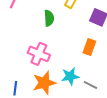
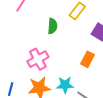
pink cross: (39, 54) -> (38, 59), turned 30

